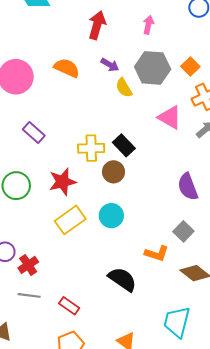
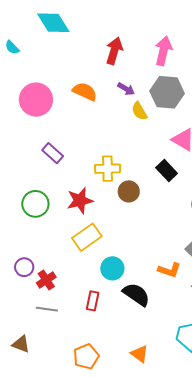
pink arrow: (148, 25) -> (163, 51), size x1.6
black rectangle: (124, 145) -> (167, 170), moved
cyan circle: (111, 216) -> (112, 268), moved
red rectangle: (69, 306) -> (93, 301), moved, turned 66

